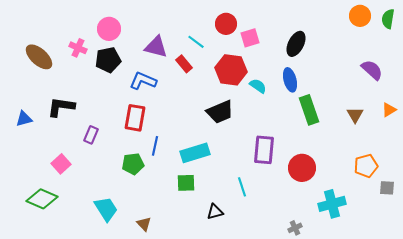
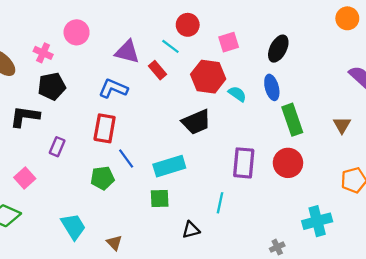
red circle: (226, 24) -> (188, 25), moved
black pentagon: (108, 60) -> (52, 86), moved
blue line: (155, 146) -> (126, 159), turned -48
red circle: (302, 168) -> (288, 163), moved
cyan line: (242, 187) -> (220, 203), turned 30

